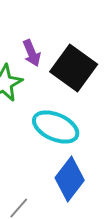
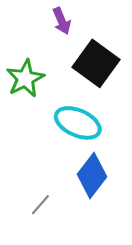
purple arrow: (32, 53) -> (62, 21), moved

